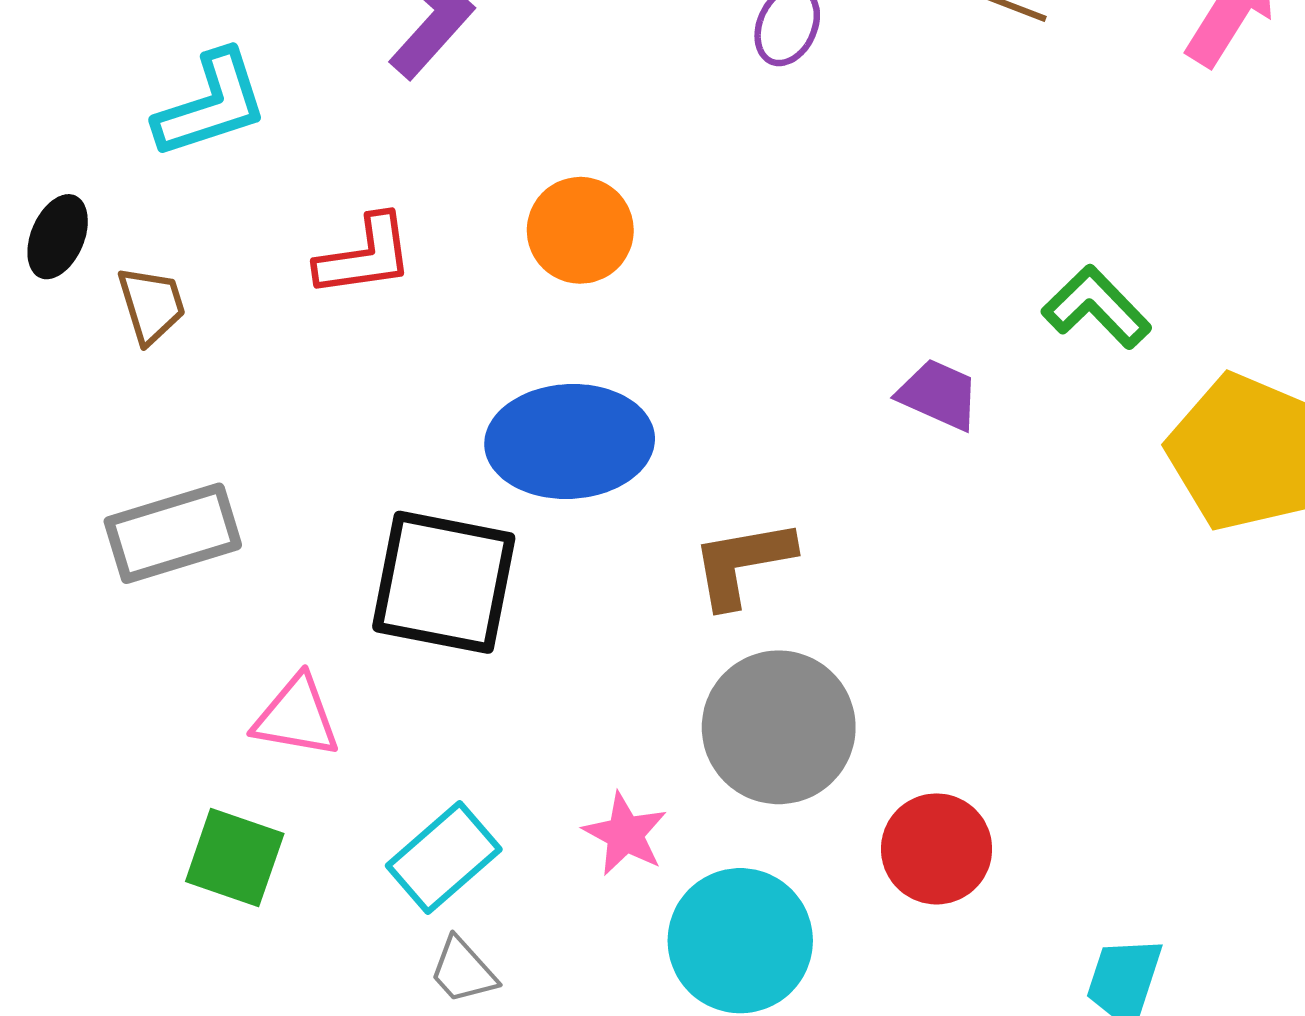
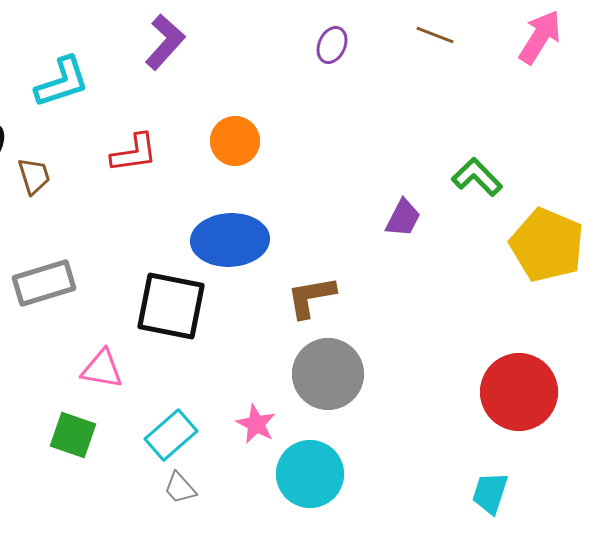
purple trapezoid: (939, 395) -> (403, 218), turned 93
red circle: (937, 849) -> (519, 392), moved, size x1.5

